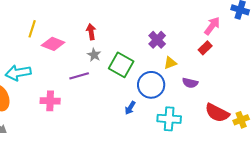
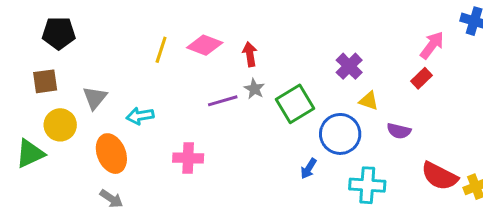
pink diamond: (53, 44) -> (205, 45), moved
yellow triangle: (170, 63) -> (369, 101), turned 40
green square: (121, 65) -> (295, 104), turned 30
cyan arrow: (18, 73) -> (140, 116), size x0.7
purple line: (79, 76) -> (223, 101), moved

